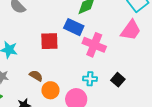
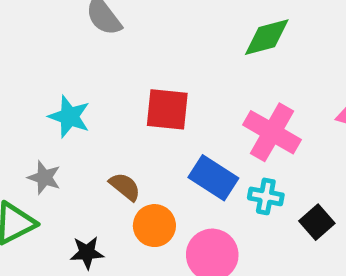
blue rectangle: (74, 27) -> (213, 178), moved
cyan cross: (90, 79) -> (266, 196), moved

